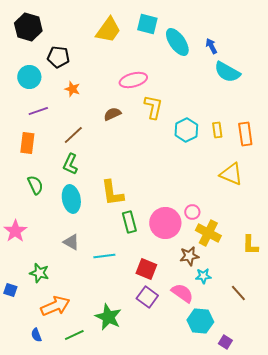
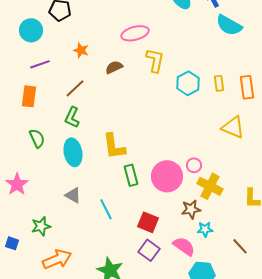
orange star: (72, 89) -> (81, 50), moved
cyan line: (104, 256) -> (106, 209), turned 70
green star: (39, 273) -> (41, 226), turned -30

